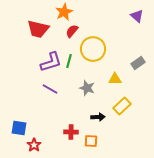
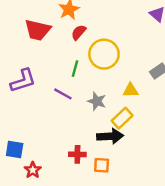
purple L-shape: (51, 62) -> (23, 81), moved
purple line: (50, 89) -> (63, 94), moved
yellow rectangle: (122, 106) -> (122, 118), moved
black arrow: (98, 117) -> (110, 136), size x1.5

